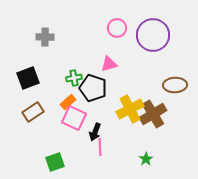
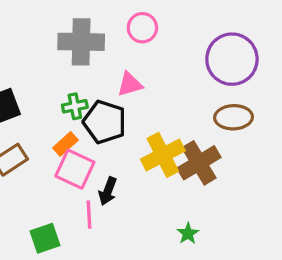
purple circle: (153, 35) -> (232, 59), moved
gray cross: (45, 37) -> (81, 42), moved, size x1.6
pink line: (100, 147) -> (89, 215), moved

